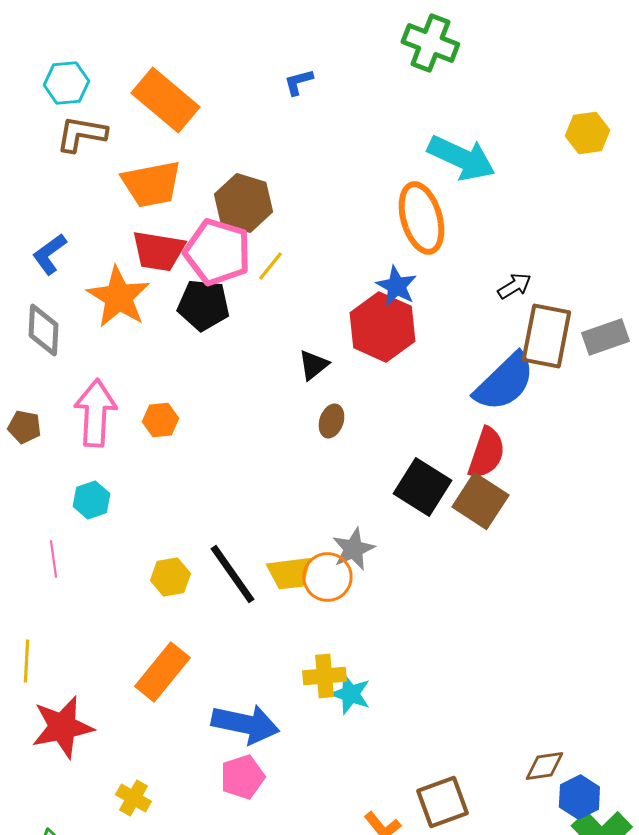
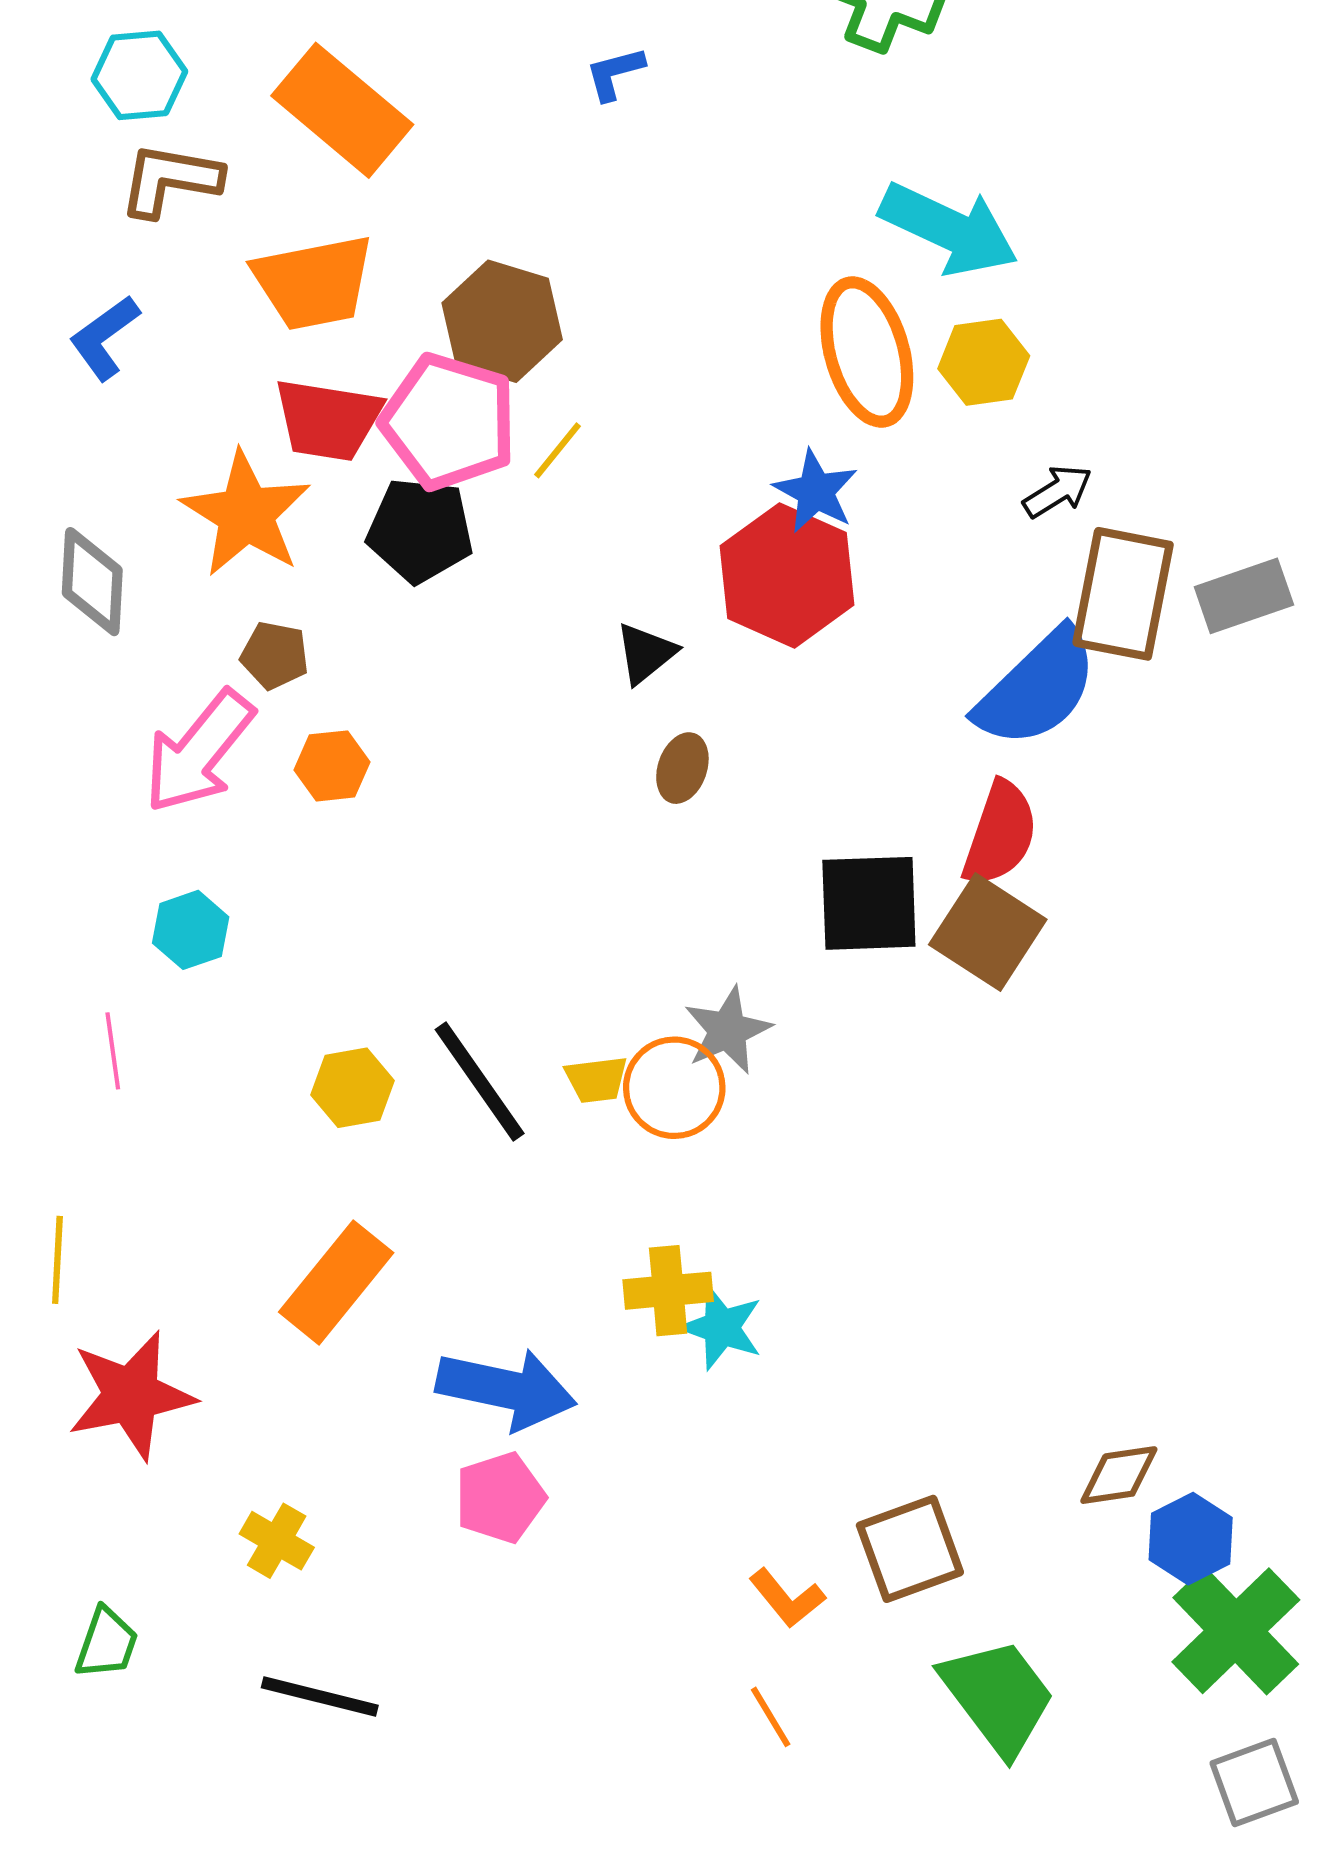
yellow hexagon: (587, 133) -> (984, 362), moved
blue L-shape: (49, 254) -> (105, 338), moved
pink arrow: (95, 413) -> (199, 752), turned -144
brown pentagon: (24, 427) -> (275, 655), moved
black square: (422, 487) -> (869, 903), turned -34
yellow trapezoid: (289, 573) -> (596, 1080), size x0.7

